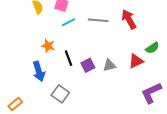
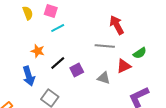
gray line: (98, 20) -> (105, 46), moved
black line: (68, 58) -> (58, 63), turned 70
gray triangle: (109, 65) -> (104, 78), moved, turned 32

